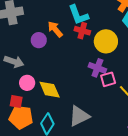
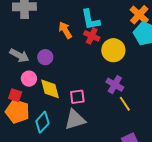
purple circle: (39, 40) -> (45, 57), moved
purple cross: (97, 68) -> (115, 85), moved
pink square: (108, 79) -> (77, 97), moved

